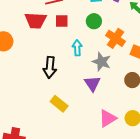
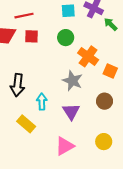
cyan arrow: (77, 48) -> (42, 102), moved
purple triangle: (92, 84) -> (71, 112), moved
pink triangle: (108, 118) -> (65, 146), moved

